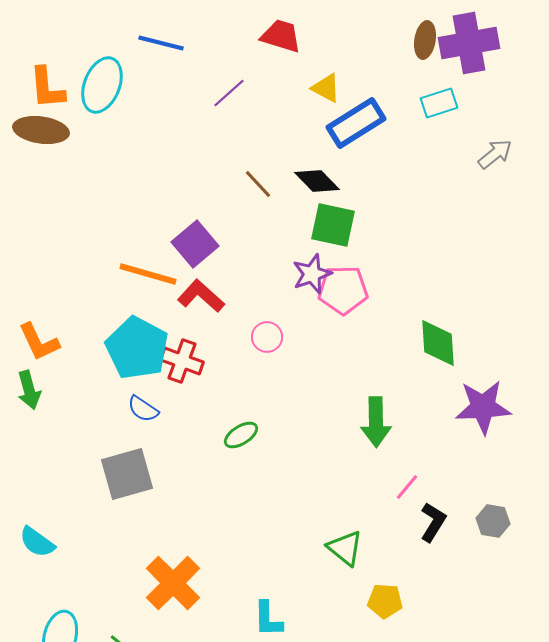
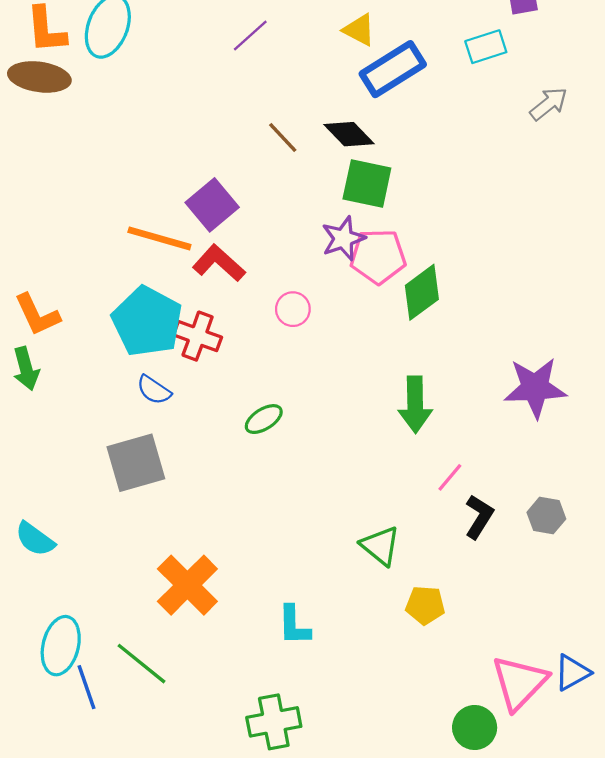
green diamond: (438, 343) -> (422, 292), moved, turned 57

